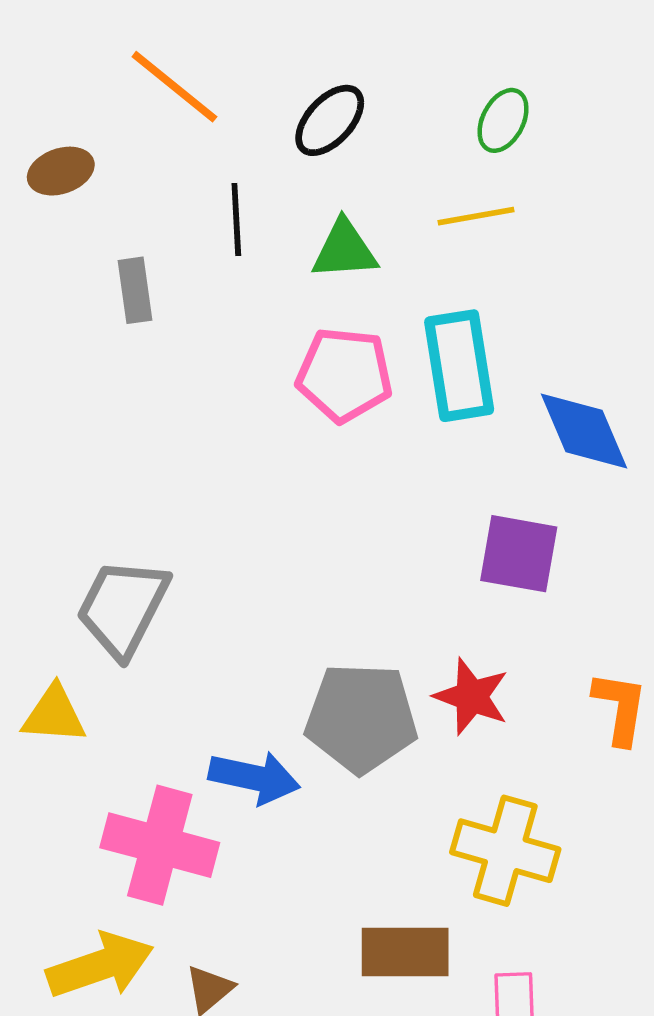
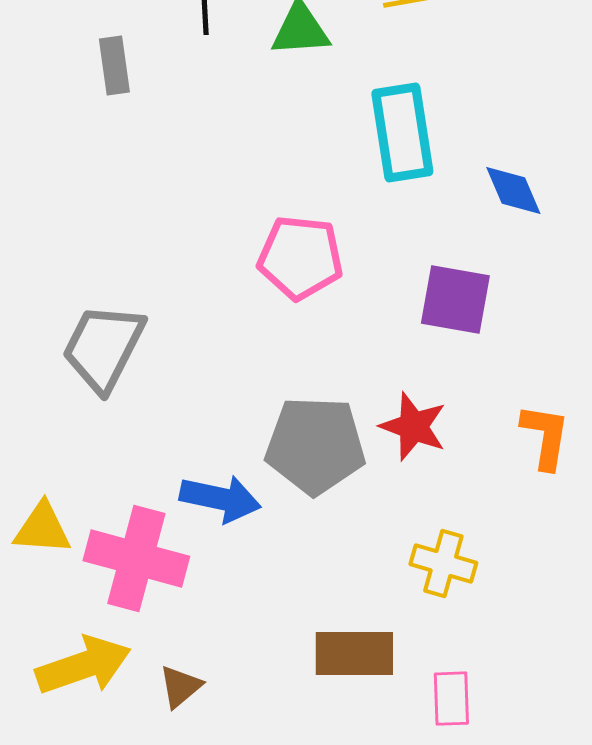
pink pentagon: (344, 375) -> (300, 258), moved
blue diamond: (584, 431) -> (513, 191), size x0.7
yellow triangle: (54, 715) -> (42, 529), moved
yellow cross: (505, 851) -> (443, 564), size x0.7

